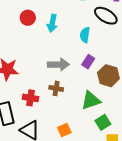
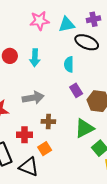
purple rectangle: (88, 62) -> (76, 90), turned -56
gray arrow: (58, 65) -> (33, 98), moved
orange square: (64, 130) -> (45, 149), moved

